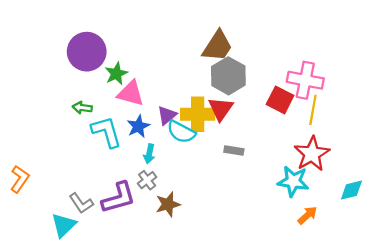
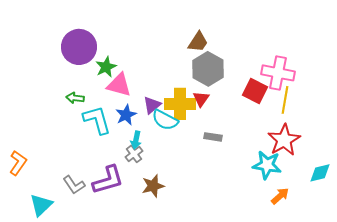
brown trapezoid: (217, 46) -> (198, 42), size x0.7
red triangle: (221, 109) -> (201, 99), size x0.7
gray cross: (147, 180) -> (134, 154), moved
cyan triangle: (64, 225) -> (41, 205), moved

